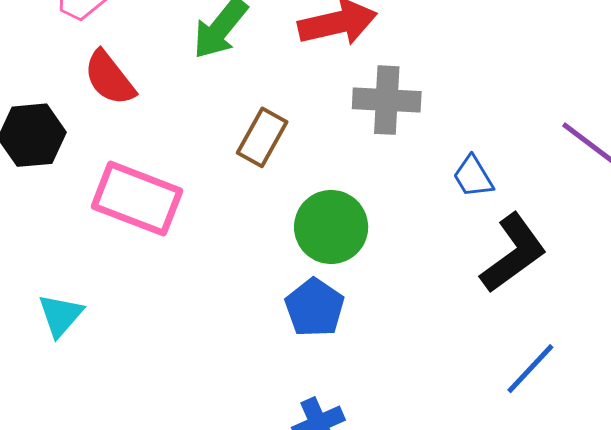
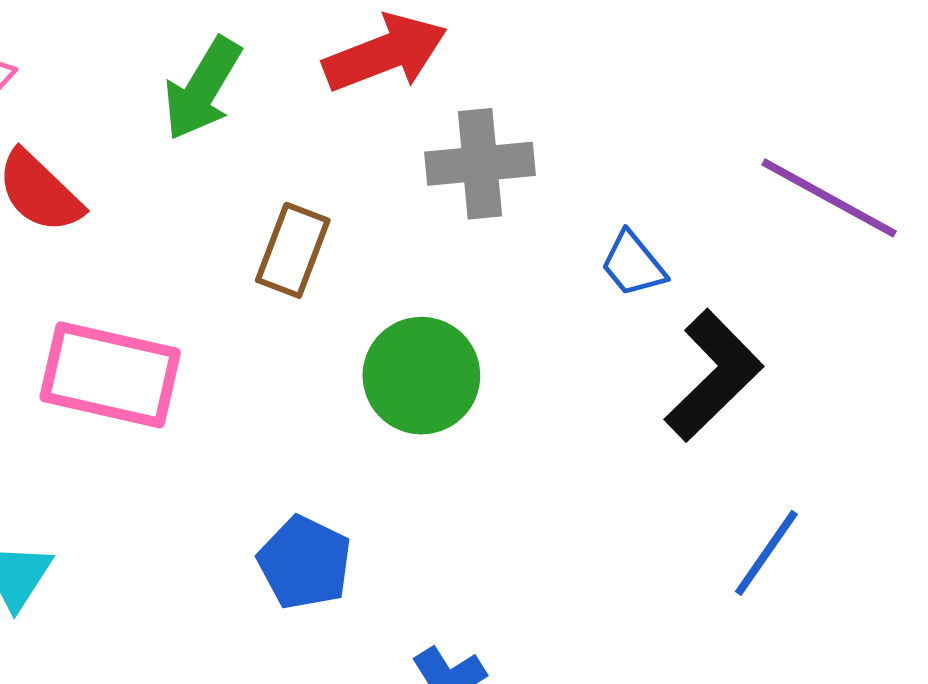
blue pentagon: (315, 308) -> (305, 563), moved

